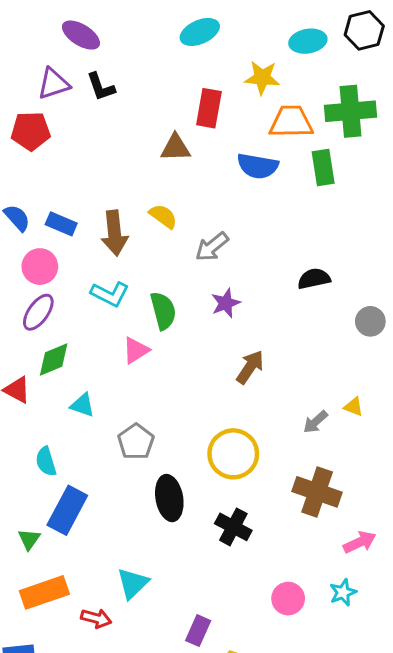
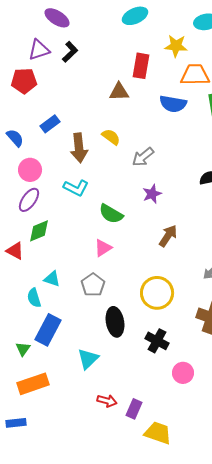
black L-shape: (101, 87) -> (70, 52), turned -115
blue rectangle: (61, 224) -> (50, 124), moved, turned -60
green semicircle: (163, 311) -> (111, 214), moved, turned 135
pink triangle: (136, 350) -> (103, 248), moved
cyan triangle: (82, 405) -> (52, 279), moved
cyan triangle: (133, 583) -> (88, 359), moved
pink circle: (288, 599) -> (183, 373), moved
red arrow: (96, 618) -> (107, 401), moved

